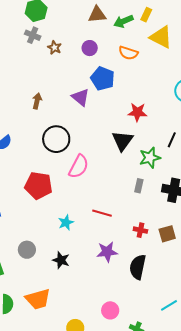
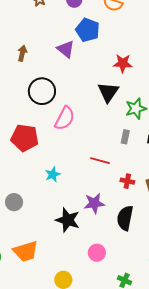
red line: (102, 213) -> (100, 161), moved
black star: (61, 260) -> (68, 220), moved, size x1.4
pink circle: (110, 310) -> (97, 253), moved

